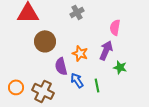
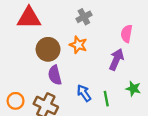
orange star: (80, 53) -> (78, 45), moved
purple semicircle: (61, 66) -> (55, 75), moved
green star: (120, 67) -> (133, 89), moved

